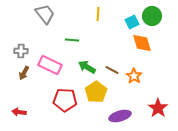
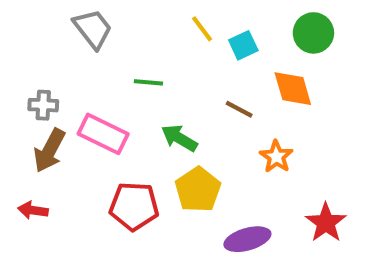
yellow line: (98, 14) -> (202, 29), turned -40
cyan square: (132, 22) -> (243, 45), moved
brown line: (112, 70) -> (239, 109), moved
brown arrow: (24, 73) -> (49, 150), size x1.5
red arrow: (19, 112) -> (33, 210), moved

